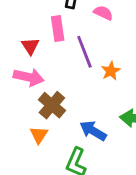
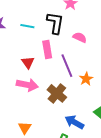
brown cross: (52, 105) -> (57, 93), moved
orange triangle: (39, 135) -> (25, 128), moved

